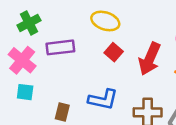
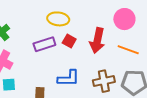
purple rectangle: (60, 47) -> (44, 44), moved

